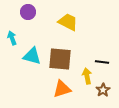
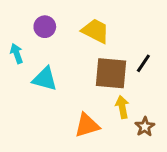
purple circle: (28, 12) -> (45, 27), moved
brown square: (60, 59) -> (111, 73), moved
black line: (102, 62) -> (143, 63), moved, turned -64

